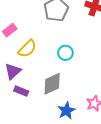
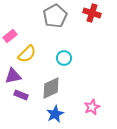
purple triangle: (13, 71) -> (13, 76), turned 30
blue star: (66, 111) -> (55, 114), moved

